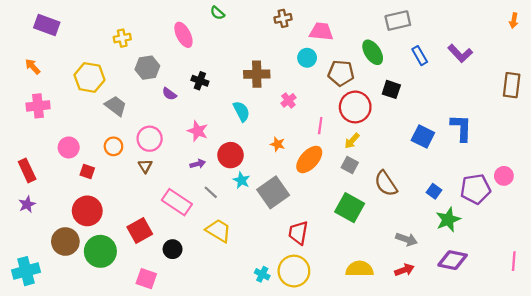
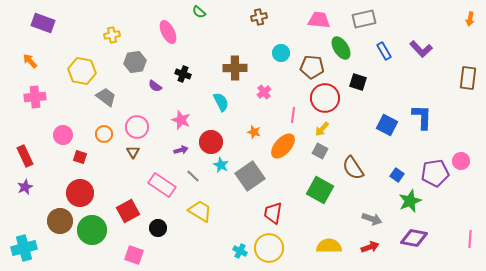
pink trapezoid: (321, 32) -> (319, 20), moved

